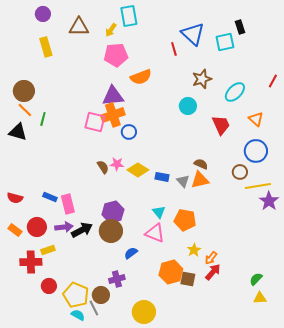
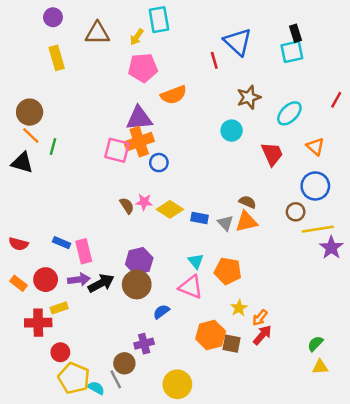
cyan square: (225, 42) -> (292, 52), moved
yellow pentagon: (76, 295) -> (74, 378), moved

